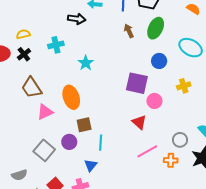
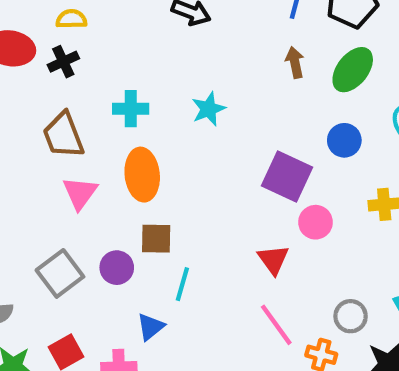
cyan cross: (56, 45) -> (131, 109), moved
cyan star: (86, 63) -> (209, 109), moved
pink triangle: (45, 112) -> (80, 193), turned -42
pink line: (147, 151) -> (276, 325), turned 70

